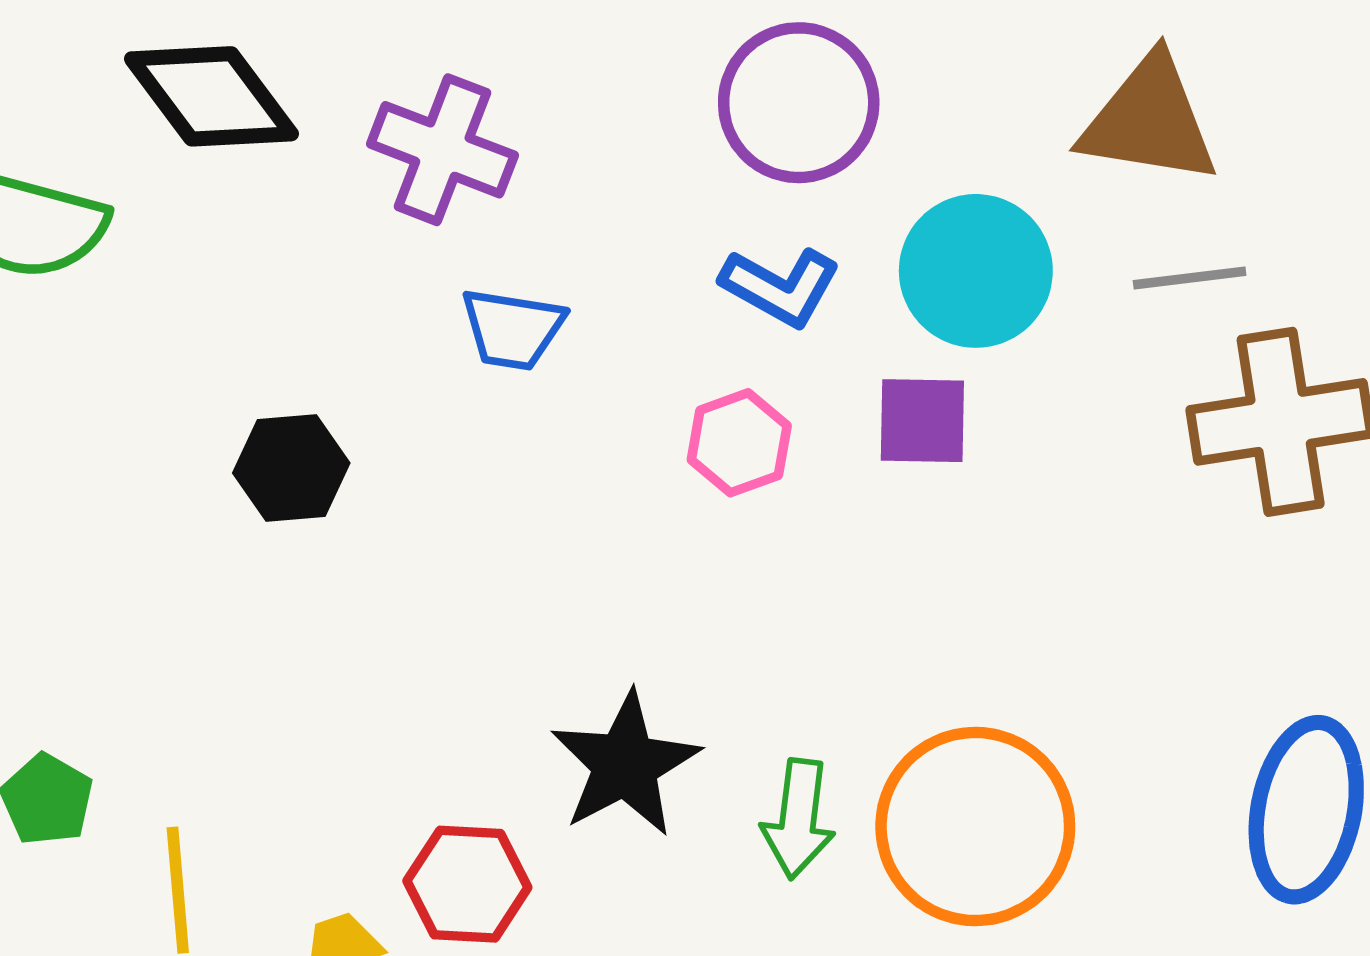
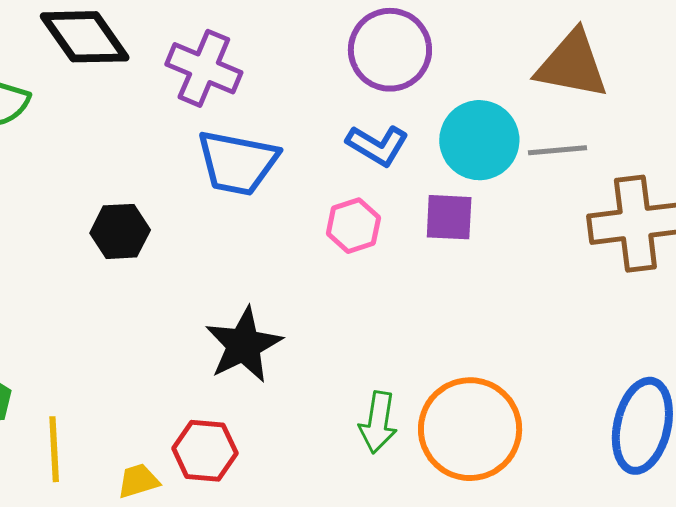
gray line: (1190, 278) -> (558, 150), moved
blue trapezoid: (513, 329) -> (237, 163), size x1.5
black star: (625, 764) -> (244, 345), moved

